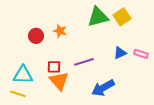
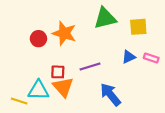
yellow square: (122, 17) -> (138, 27), moved, turned 30
orange star: (60, 31) -> (64, 33), size x1.6
cyan triangle: (23, 75) -> (38, 90), moved
blue arrow: (103, 88) -> (110, 94), turned 80

